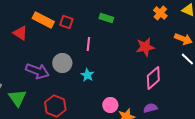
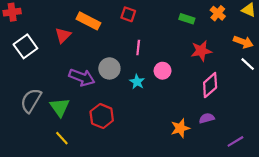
green rectangle: (106, 18) -> (187, 19), moved
red square: (66, 22) -> (128, 14), moved
red triangle: (20, 33) -> (63, 35), turned 42
pink circle: (110, 105) -> (163, 71), moved

